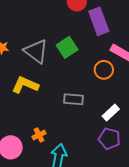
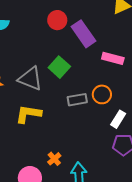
orange circle: (104, 70) -> (102, 94), moved
gray rectangle: (73, 99) -> (77, 100), moved

